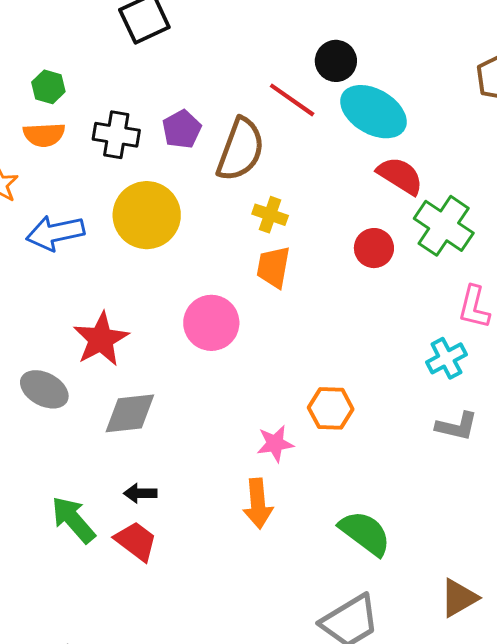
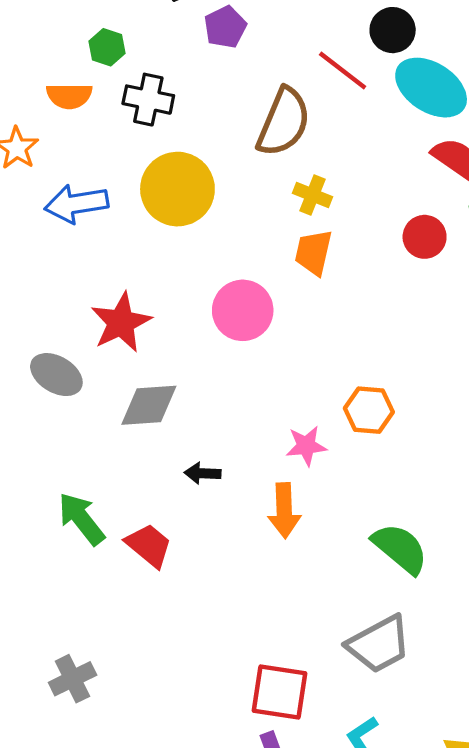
green hexagon: (48, 87) -> (107, 47), moved
purple pentagon: (182, 129) -> (225, 27), moved
black arrow: (140, 493) -> (203, 473), moved

